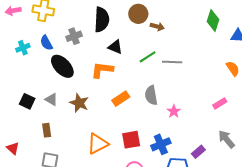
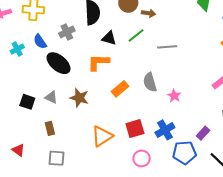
green line: (148, 57) -> (136, 36), moved

